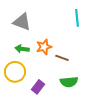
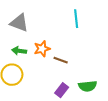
green semicircle: (69, 82) -> (88, 86), moved
purple rectangle: (38, 87) -> (62, 90), moved

